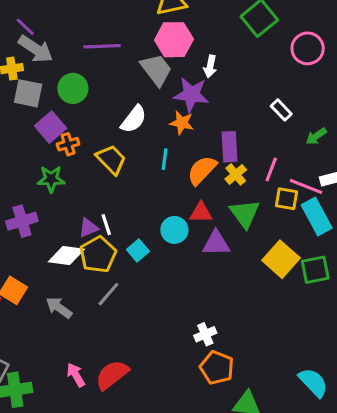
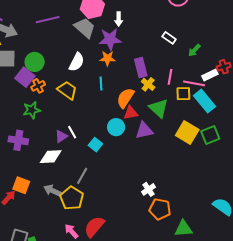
green circle: (73, 88) -> (35, 62), moved
orange semicircle: (202, 170) -> (125, 98), moved
purple cross: (22, 221) -> (18, 140), turned 36
yellow pentagon: (98, 255) -> (72, 198), moved

